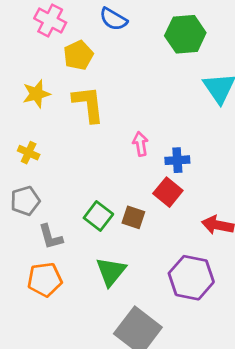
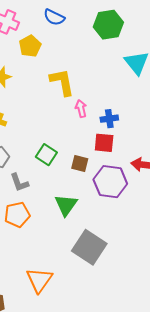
yellow L-shape: (88, 104) -> (62, 82), moved
red square: (168, 192) -> (104, 143), turned -30
green square: (98, 216) -> (46, 155), moved
purple hexagon: (191, 278) -> (110, 182), moved

